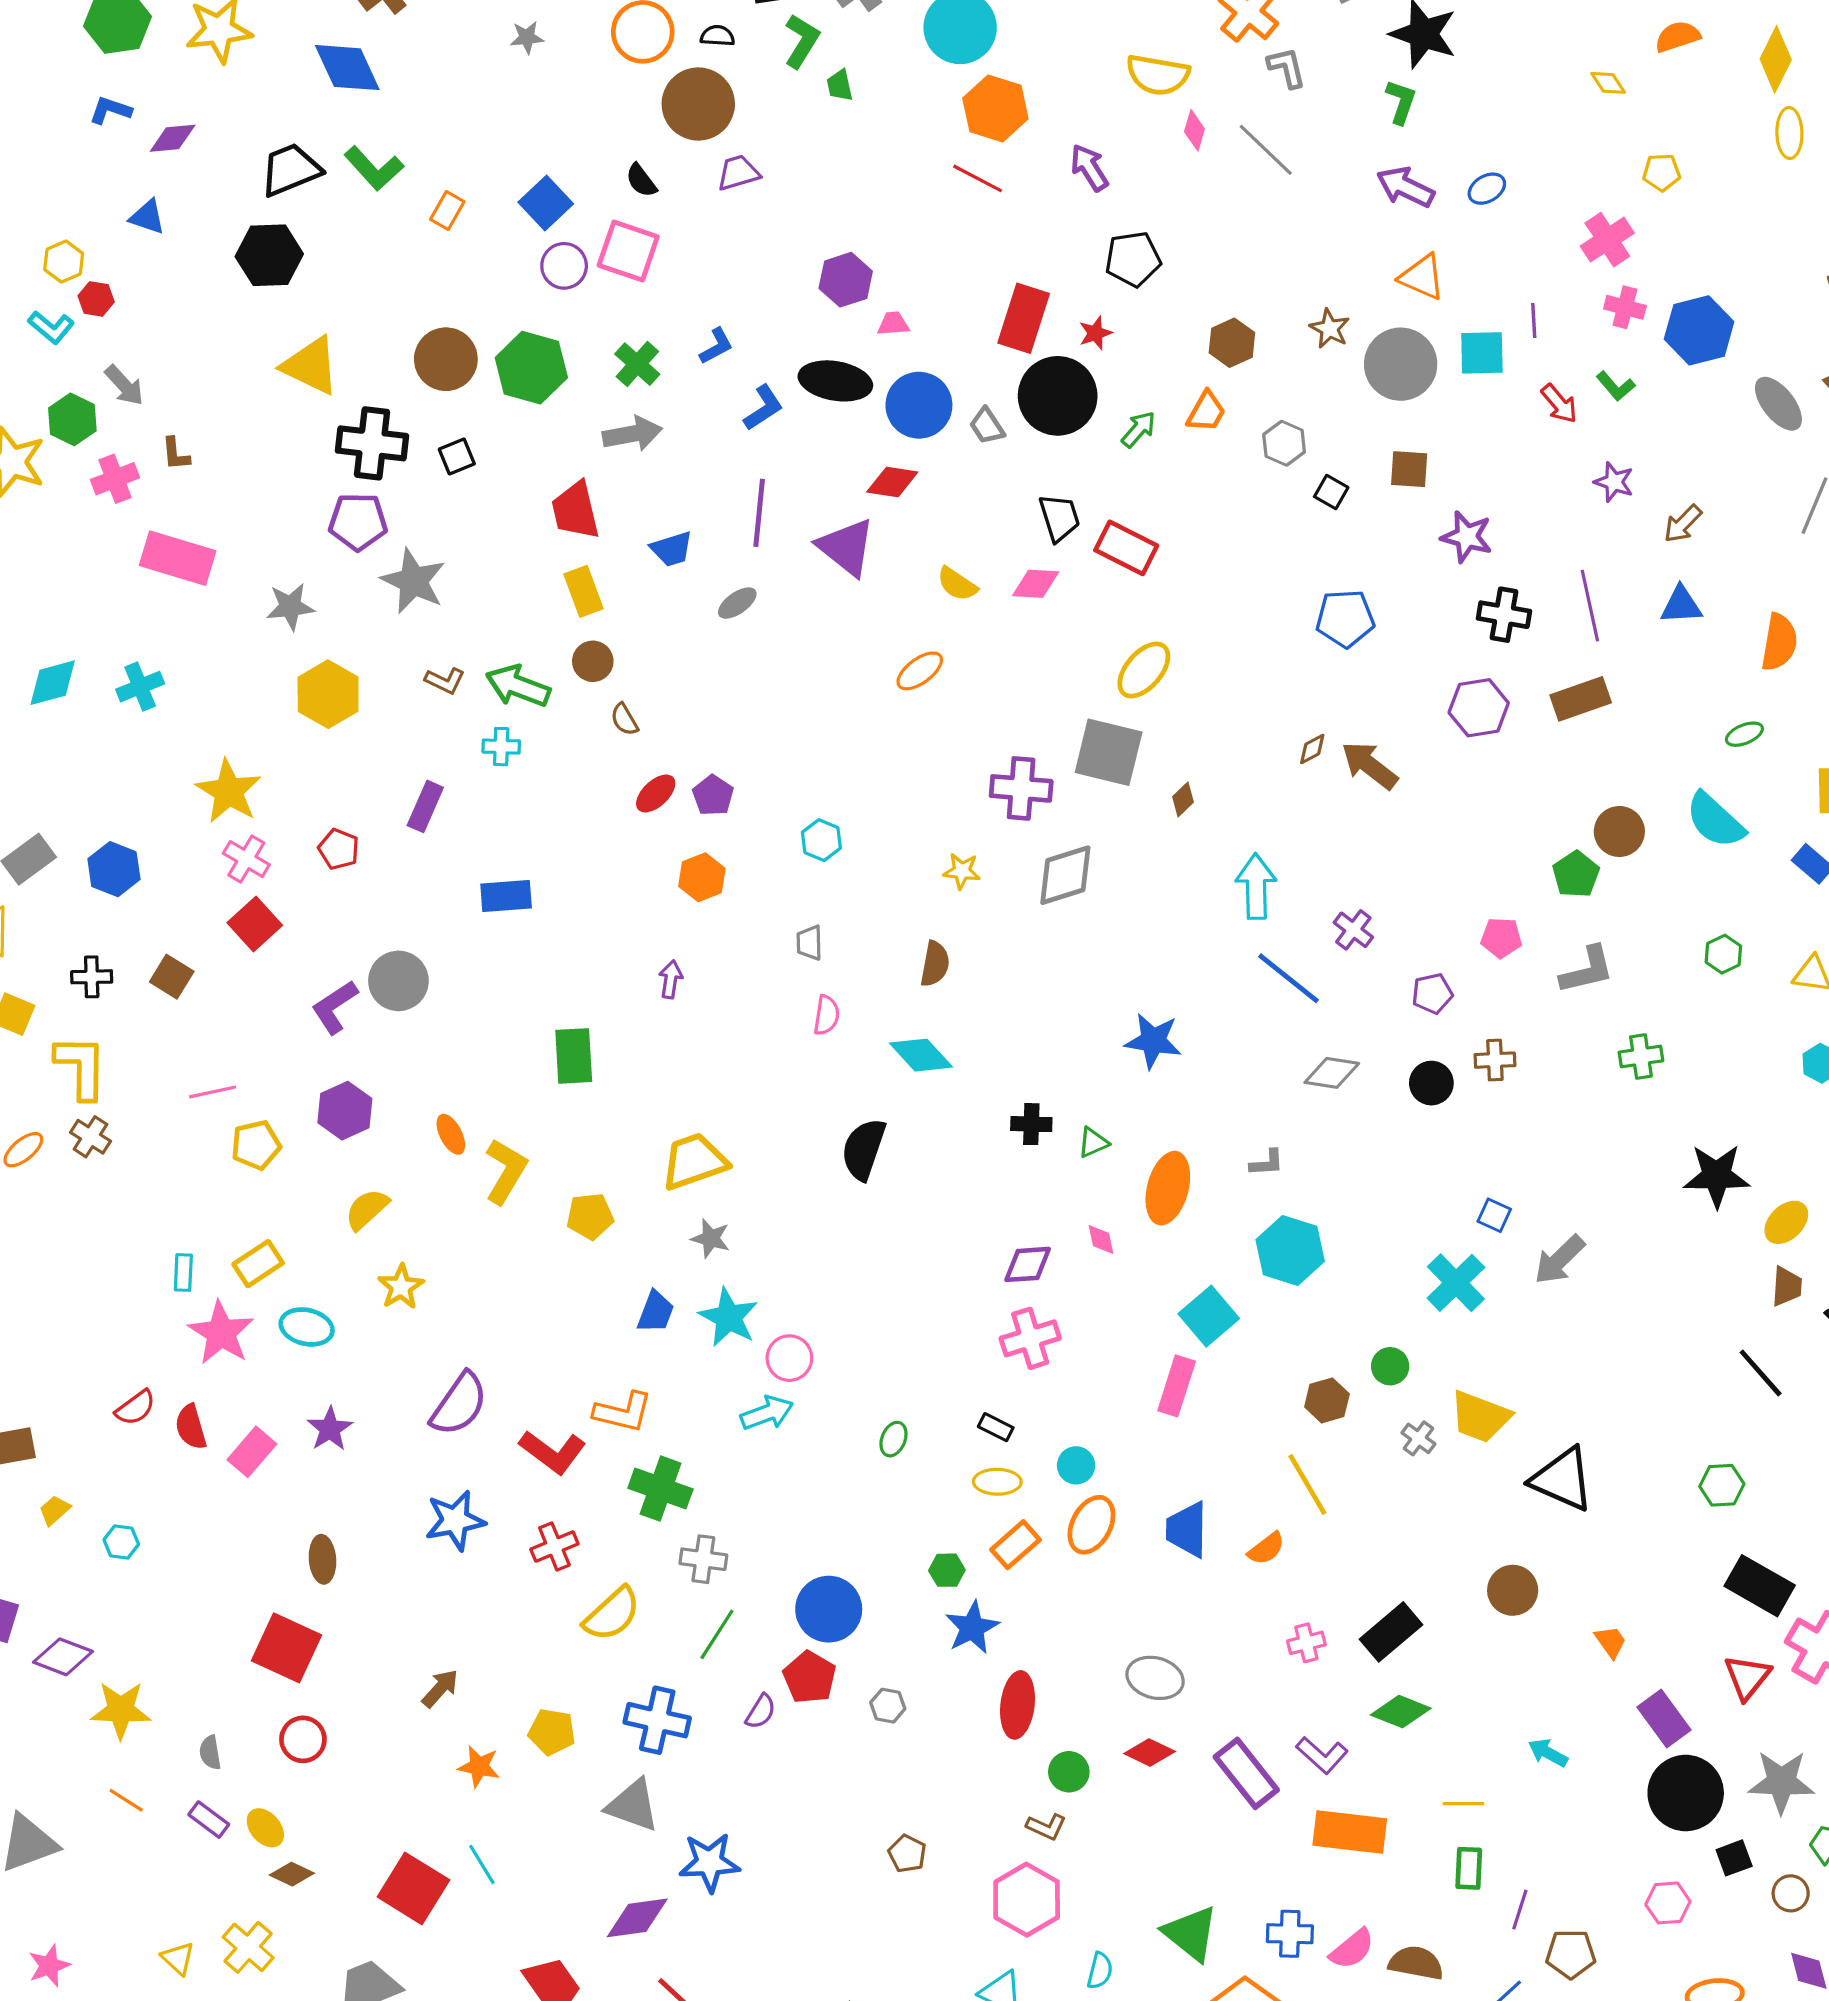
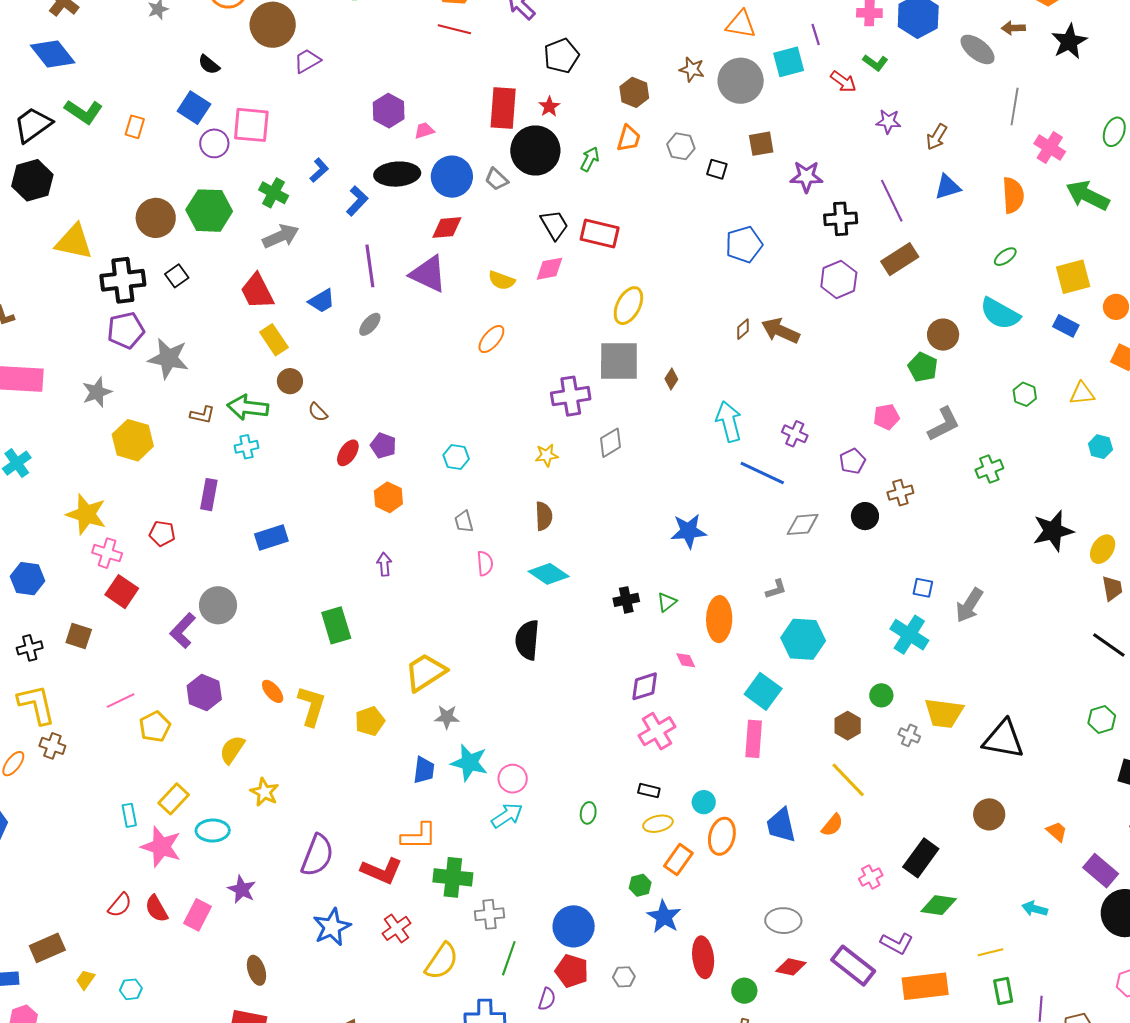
black semicircle: (641, 181) -> (209, 65), moved
gray diamond: (1065, 875) -> (611, 443), size x0.7

